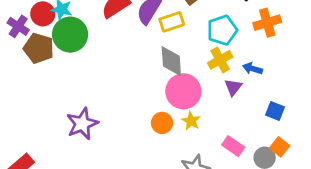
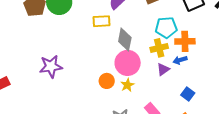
yellow rectangle: (172, 22) -> (101, 21), moved
orange cross: (267, 23) -> (185, 41), moved
blue arrow: (252, 69) -> (180, 60), turned -48

